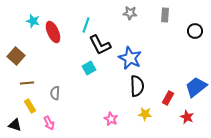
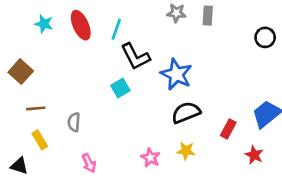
gray rectangle: (165, 15) -> (208, 16), moved
red ellipse: (53, 32) -> (81, 25), moved
black semicircle: (137, 86) -> (186, 113), turned -110
yellow star: (145, 114) -> (186, 151), moved
pink arrow: (49, 123) -> (89, 163), moved

